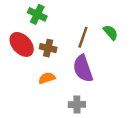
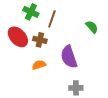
brown line: (83, 37) -> (52, 19), moved
gray cross: (77, 105) -> (76, 88), moved

